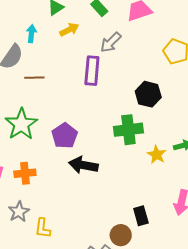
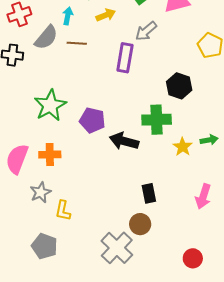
brown line: (34, 78) -> (77, 43), moved
purple pentagon: (65, 136) -> (92, 120), turned -30
black arrow: (83, 165) -> (124, 141), moved
black rectangle: (141, 216) -> (149, 193), moved

